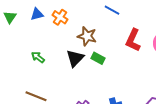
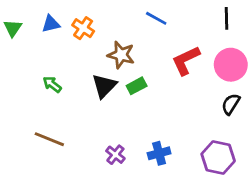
red L-shape: (133, 40) -> (186, 60), turned 40
green rectangle: (98, 58) -> (137, 86), turned -56

